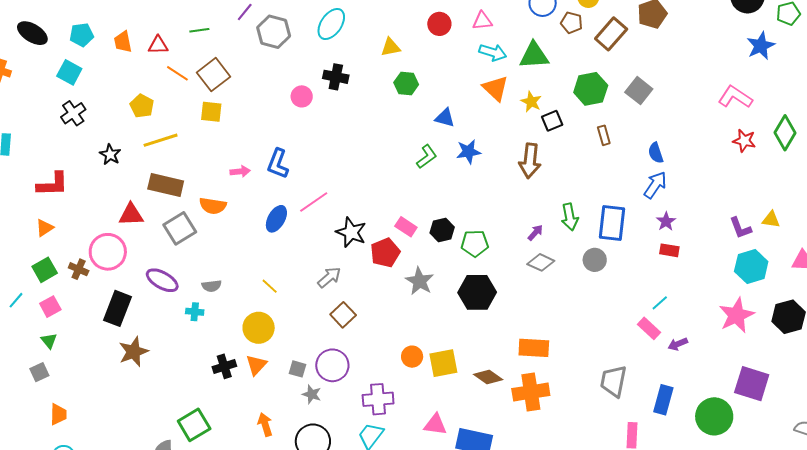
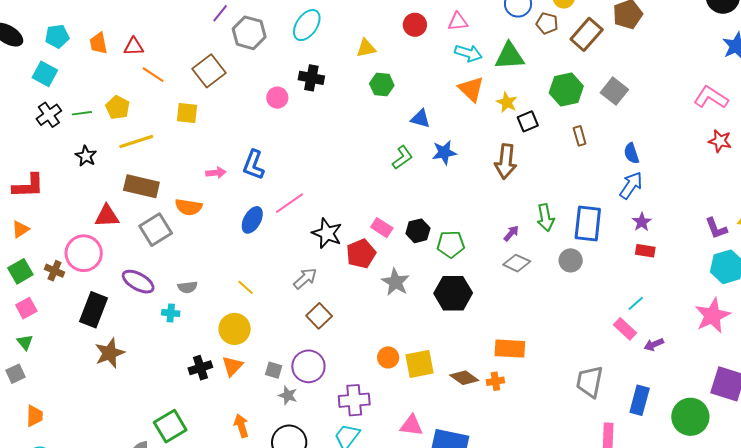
green line: (199, 30) -> (82, 113), moved
brown square: (214, 75) -> (209, 71), moved
orange cross: (531, 392) -> (495, 381), moved, size x0.5

